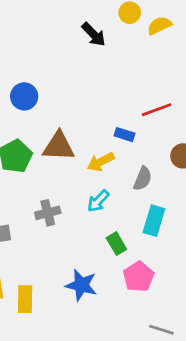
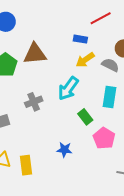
yellow arrow: (101, 162) -> (85, 60), moved
gray semicircle: (143, 179) -> (110, 65), moved, turned -78
cyan arrow: (98, 201) -> (68, 89), size x1.4
blue star: (81, 285) -> (64, 150), size x0.7

